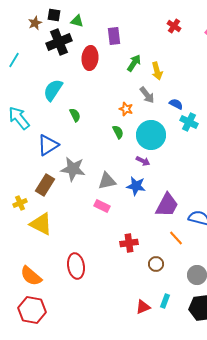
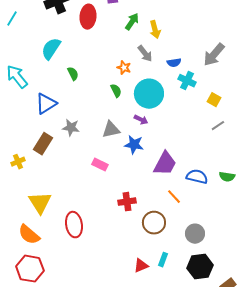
blue semicircle: (176, 104) -> (174, 63), turned 144
gray star: (73, 169) -> (71, 128), size x0.7
gray triangle: (107, 181) -> (111, 130), moved
yellow triangle: (41, 224) -> (40, 203), moved, turned 30
brown circle: (156, 264) -> (154, 223), size x1.5

